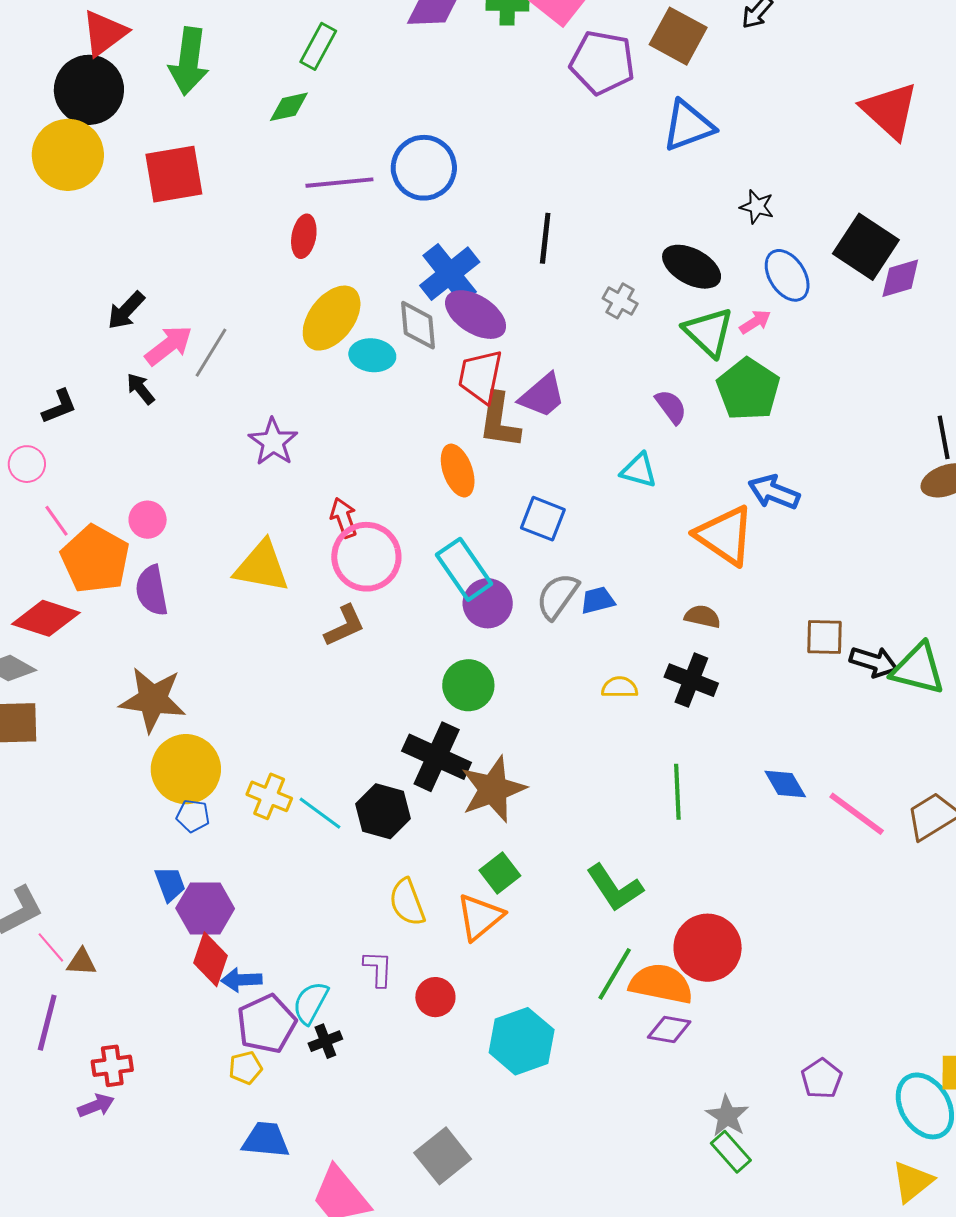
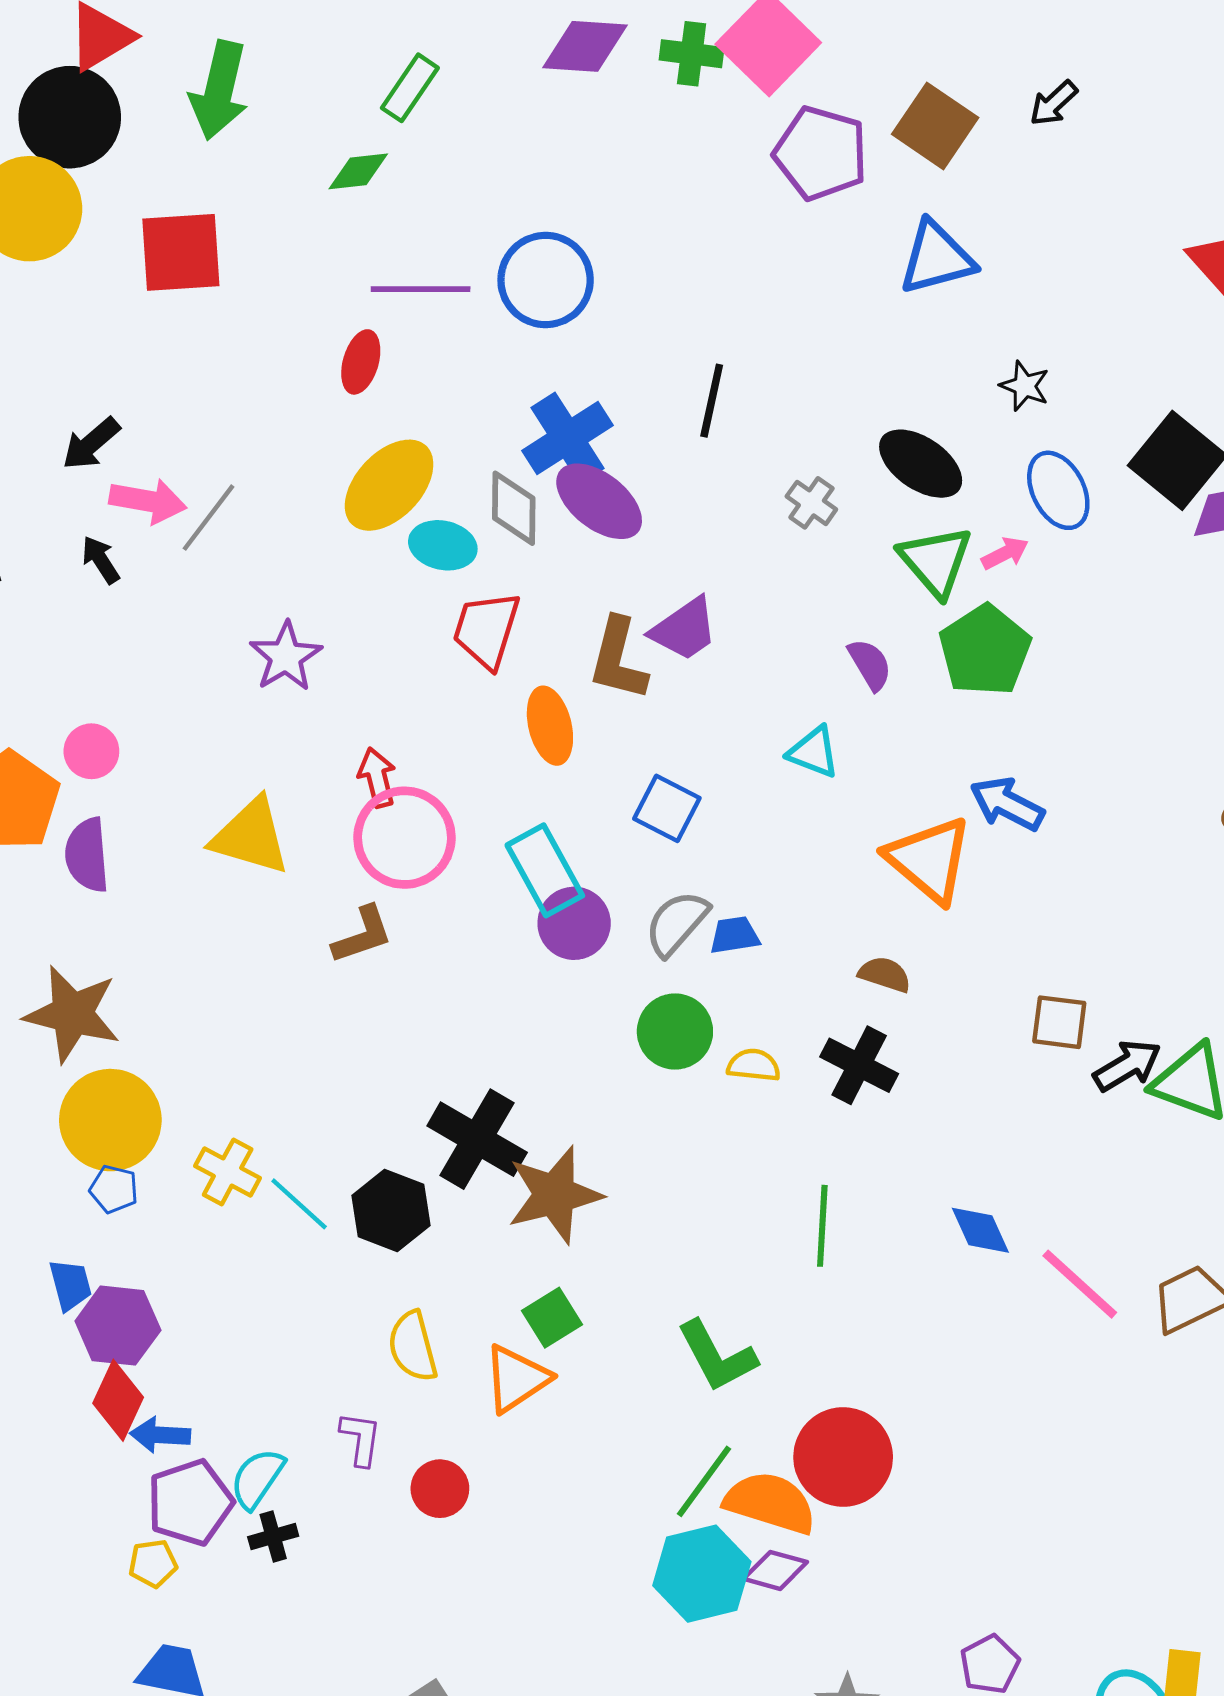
pink arrow: (169, 345) -> (148, 501), turned 42
red trapezoid: (480, 376) -> (486, 630), moved
black arrow: (874, 662) -> (1127, 1066), turned -54
green circle: (468, 685) -> (675, 1031), moved
cyan hexagon: (522, 1041) -> (702, 1574), moved

